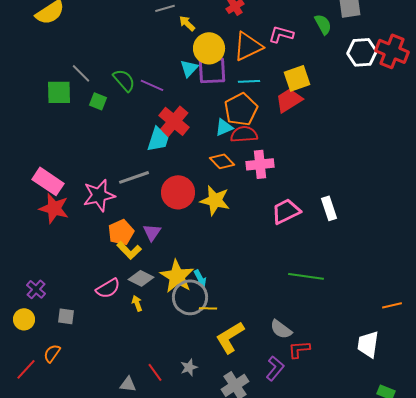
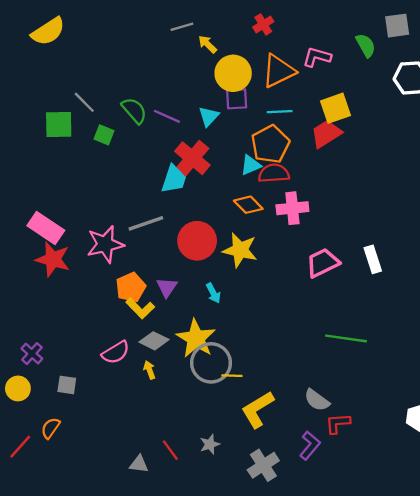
cyan triangle: (189, 68) -> (209, 116), moved
purple square: (212, 70) -> (237, 99), size x0.7
cyan arrow: (200, 278) -> (213, 293), moved

